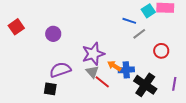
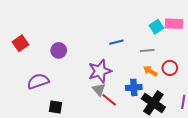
blue line: (129, 21) -> (116, 42), moved, turned -32
gray line: (139, 34) -> (147, 50), turned 32
orange arrow: (114, 66) -> (150, 71), moved
purple semicircle: (60, 70) -> (38, 81), moved

